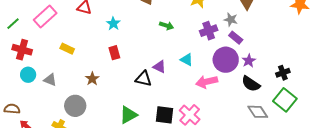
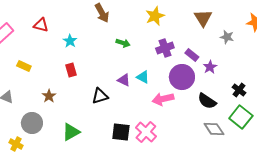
gray star: (231, 20) -> (227, 37), moved
purple star: (249, 61) -> (210, 67), moved
purple triangle: (159, 67) -> (124, 80), moved
black cross: (283, 73) -> (239, 90), turned -32
black triangle: (143, 79) -> (100, 96), turned -30
green triangle: (128, 115) -> (71, 132), moved

